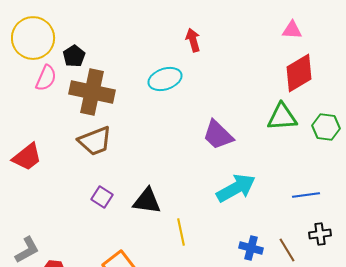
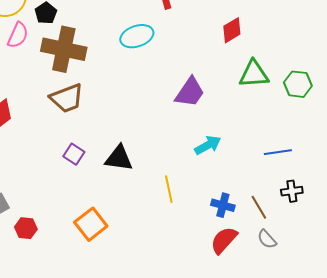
red diamond: (299, 73) -> (232, 30), moved, size x0.7
purple trapezoid: (218, 135) -> (190, 92), turned -100
cyan arrow: (236, 188) -> (208, 145), size x0.7
yellow line: (181, 232) -> (169, 189), moved

